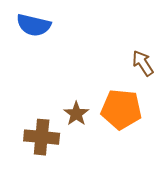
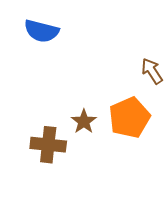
orange pentagon: (121, 109) -> (129, 118), turned -30

